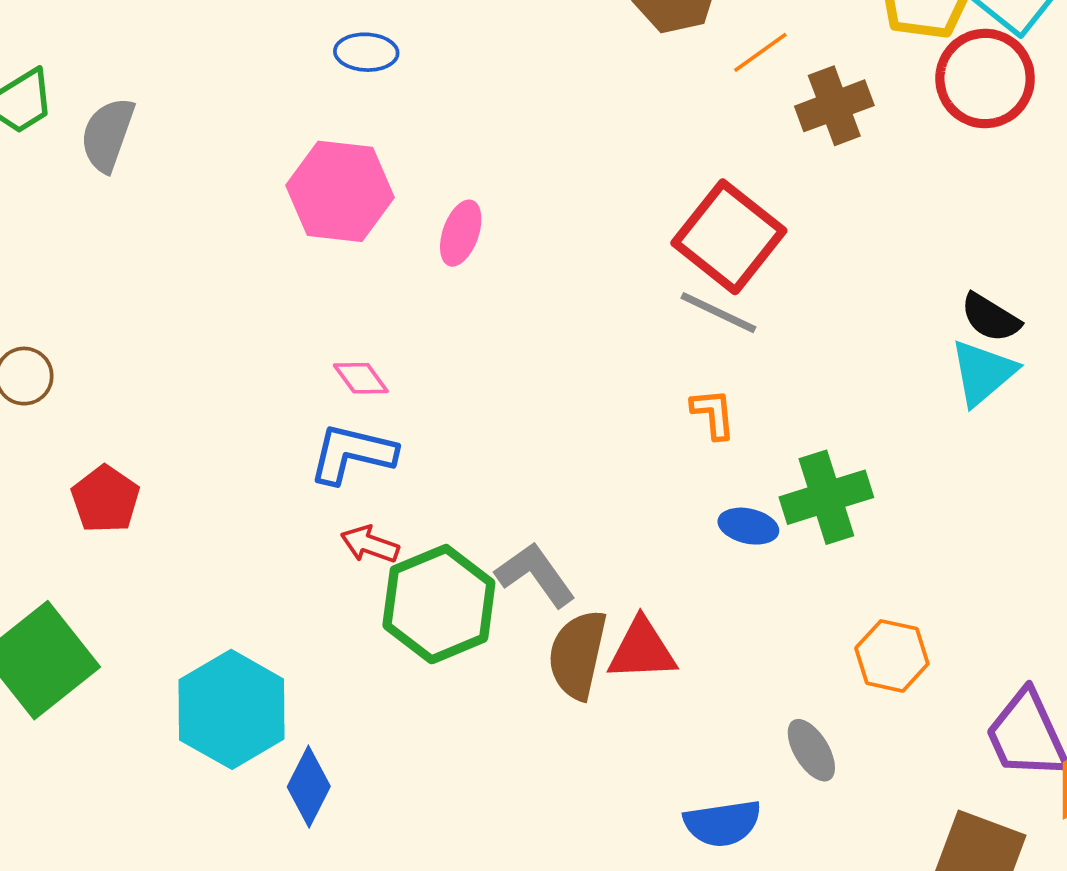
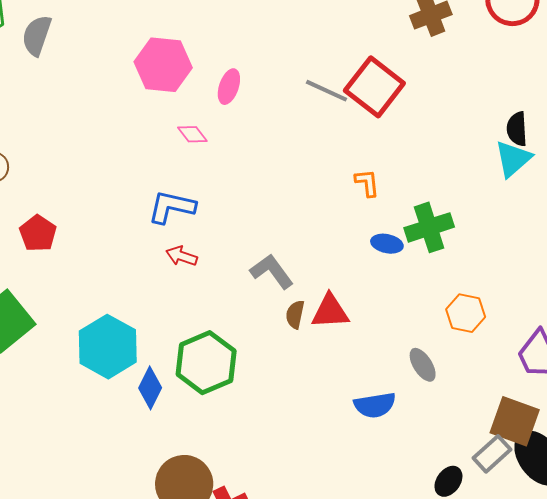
gray line: (718, 313) -> (327, 91), moved
black semicircle: (991, 318) -> (517, 129), turned 56
pink diamond: (361, 378) -> (192, 134), moved
green hexagon: (439, 604) -> (206, 363), moved
brown semicircle: (578, 655) -> (295, 314), size x0.6

